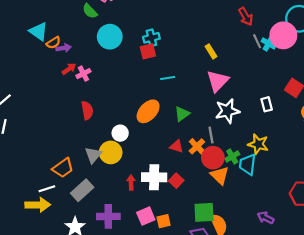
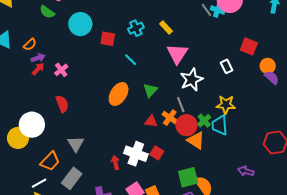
cyan circle: (110, 37) -> (80, 24), moved
cyan cross: (151, 38) -> (136, 28), moved
orange semicircle: (53, 43) -> (30, 45), moved
purple arrow: (64, 48) -> (38, 58), moved
red square: (148, 51) -> (108, 39), turned 35
pink cross: (83, 74) -> (61, 70), moved
cyan line: (168, 78) -> (131, 60), turned 64
white circle: (120, 133) -> (32, 125), moved, size x1.6
yellow circle: (111, 152) -> (18, 138), moved
white cross: (154, 177) -> (136, 154), turned 30

